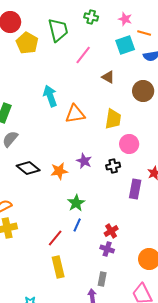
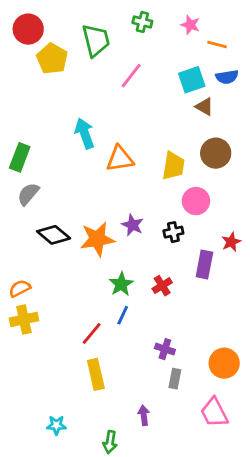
cyan square: (125, 45) -> (192, 80), moved
brown triangle: (108, 77) -> (204, 107), moved
brown circle: (143, 91) -> (216, 153), moved
orange star: (59, 171) -> (97, 239), size x1.4
red cross: (111, 231) -> (162, 286), moved
gray rectangle: (102, 279) -> (175, 379), moved

